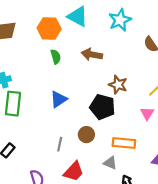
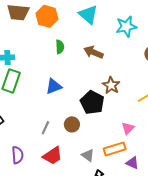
orange hexagon: (49, 28) -> (47, 16), moved
pink triangle: (147, 113) -> (128, 128), moved
orange rectangle: (124, 143) -> (115, 149), moved, turned -35

